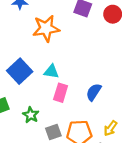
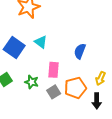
cyan triangle: (51, 72) -> (41, 42), turned 40
pink rectangle: (61, 93) -> (54, 70), moved

